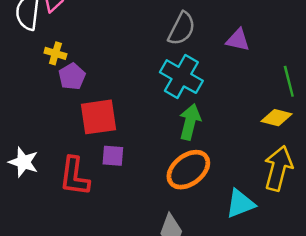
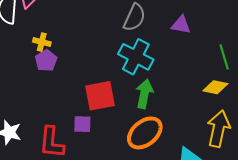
yellow cross: (55, 53) -> (42, 42), moved
red square: (98, 117) -> (100, 96), moved

